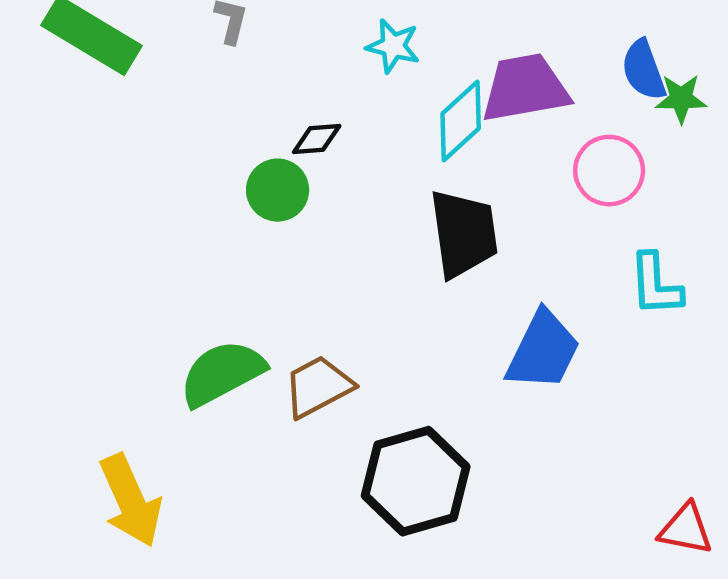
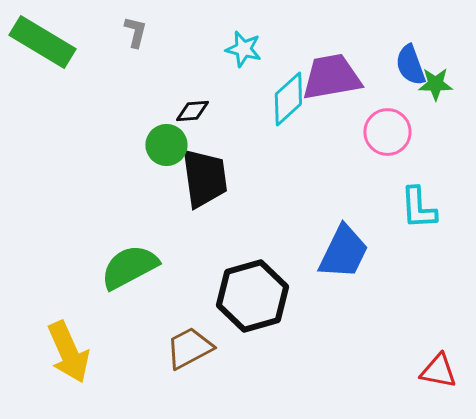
black trapezoid: (464, 234) -> (204, 178), moved
brown trapezoid: (318, 387) -> (189, 348), moved
black hexagon: (416, 481) -> (252, 296), moved

